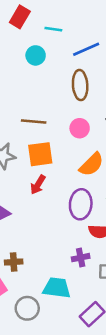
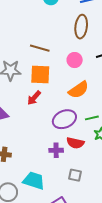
purple ellipse: (81, 204) -> (64, 119), turned 50
purple cross: (81, 258) -> (56, 150), moved

